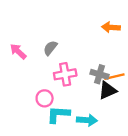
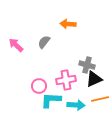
orange arrow: (111, 27) -> (68, 24), moved
pink cross: (65, 74) -> (66, 80), moved
orange line: (114, 77) -> (100, 99), moved

